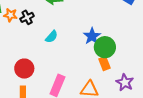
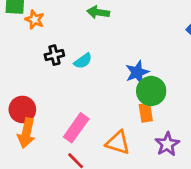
black cross: (27, 17) -> (54, 55), moved
red circle: (24, 69) -> (22, 109), moved

